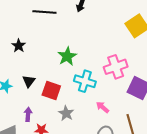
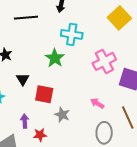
black triangle: (29, 81) -> (23, 79), moved
cyan cross: (85, 81) -> (72, 34), moved

